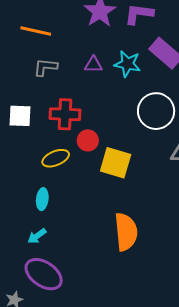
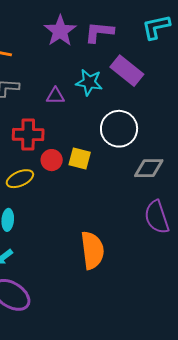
purple triangle: (93, 65) -> (55, 96), moved
yellow square: (116, 163) -> (80, 158), moved, size x0.7

